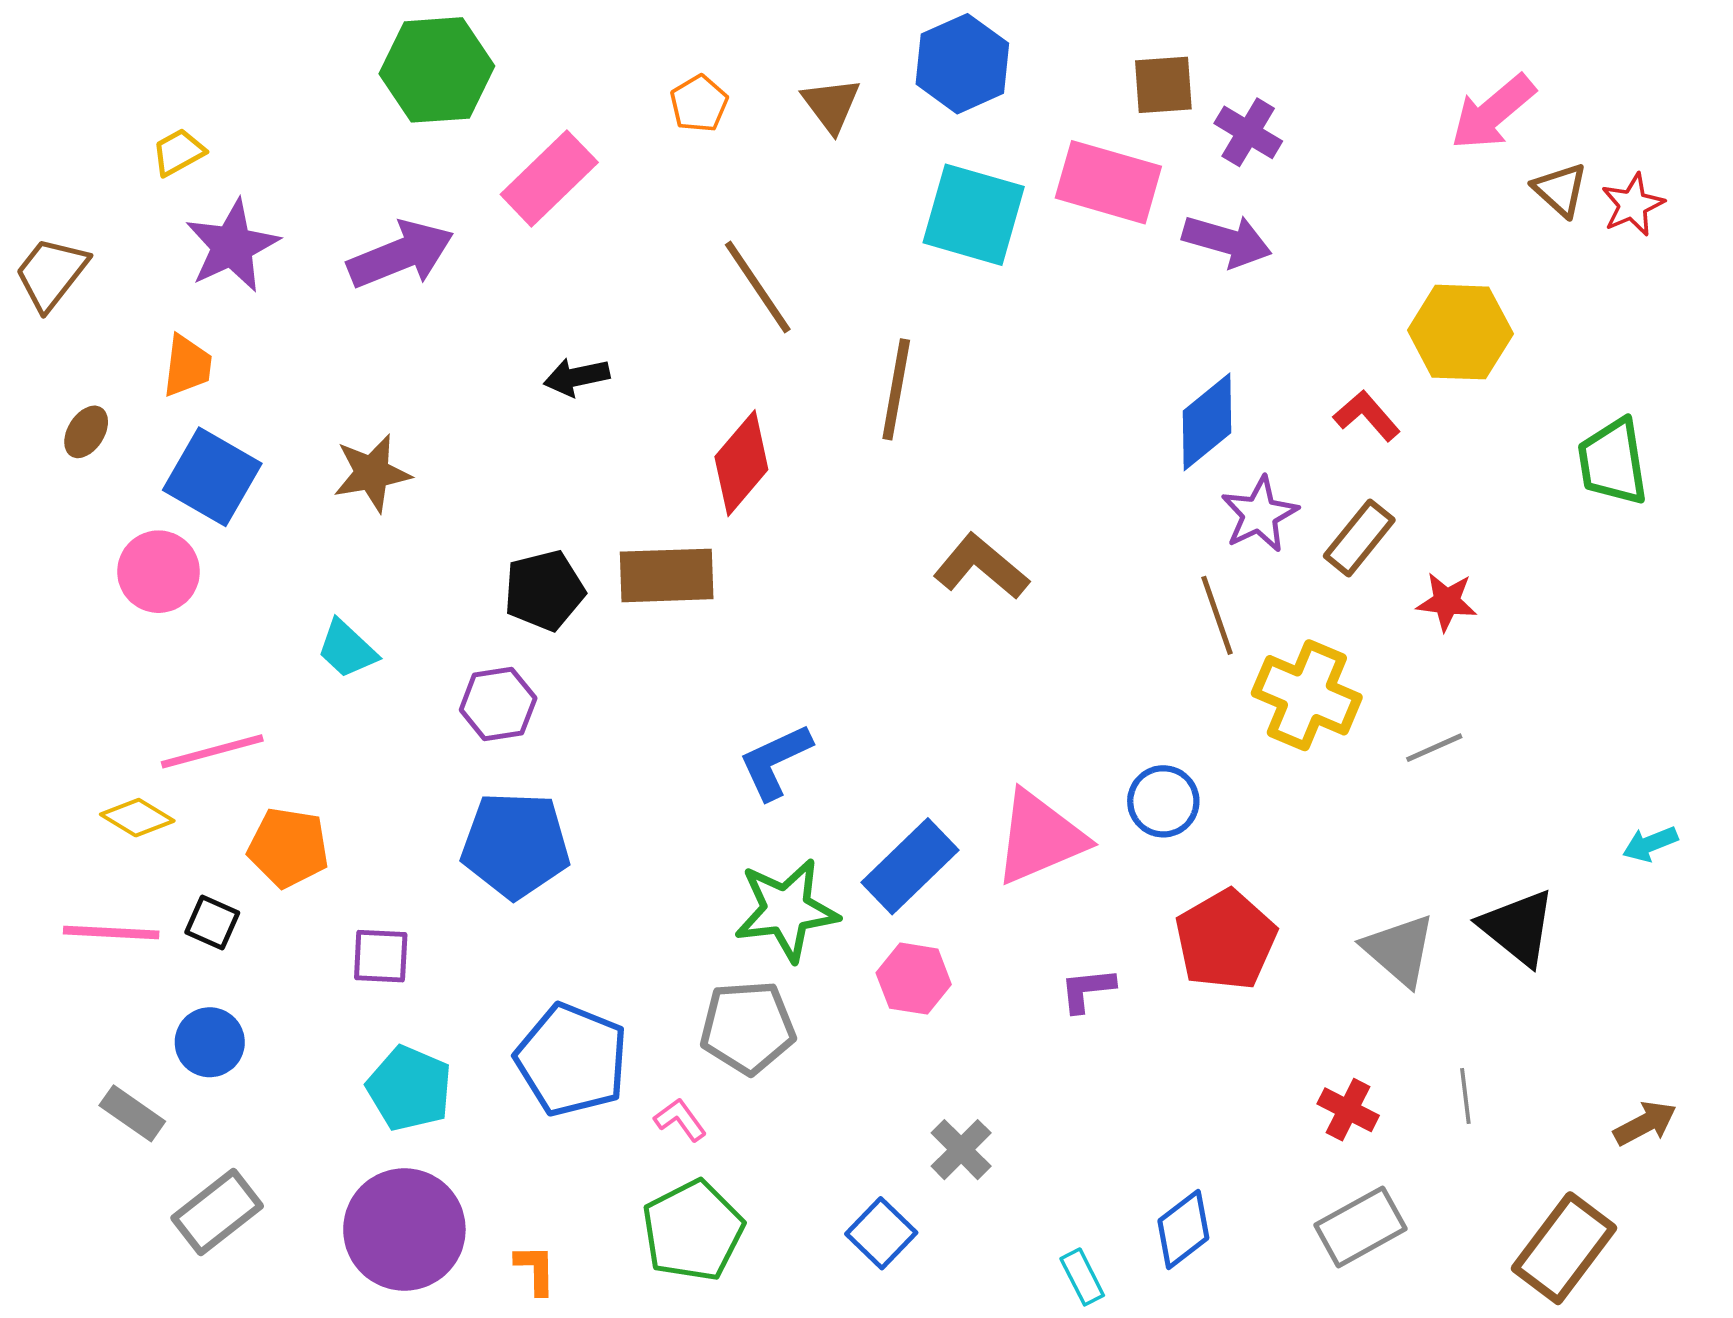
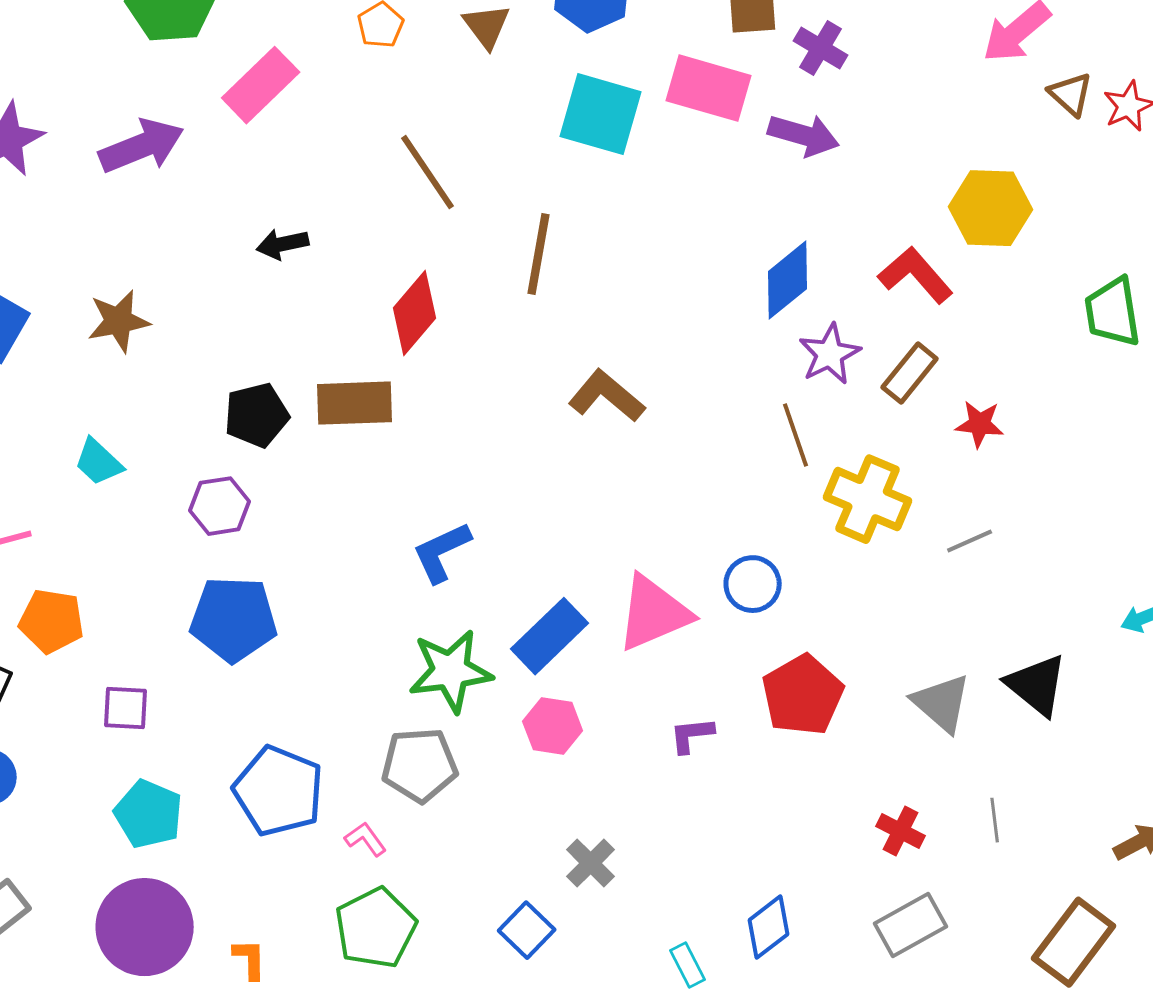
red L-shape: (1367, 416) -> (916, 275), size x1.4

